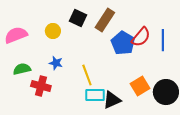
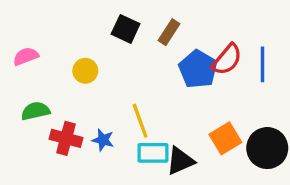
brown rectangle: (105, 20) -> (169, 32), size x0.7
yellow circle: (53, 31) -> (85, 71), moved
pink semicircle: (16, 35) -> (26, 56), size x0.7
blue star: (56, 63) -> (103, 140), moved

